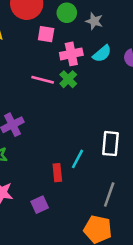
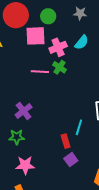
gray star: (94, 21) -> (80, 13), moved
pink square: (46, 34) -> (35, 36), size x1.5
purple square: (40, 205) -> (71, 160), moved

